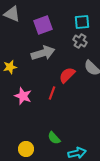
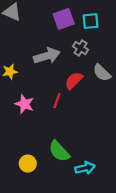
purple square: (43, 25) -> (64, 19), moved
gray cross: (80, 41) -> (81, 48), moved
green semicircle: (54, 138) -> (59, 151), size x1.5

